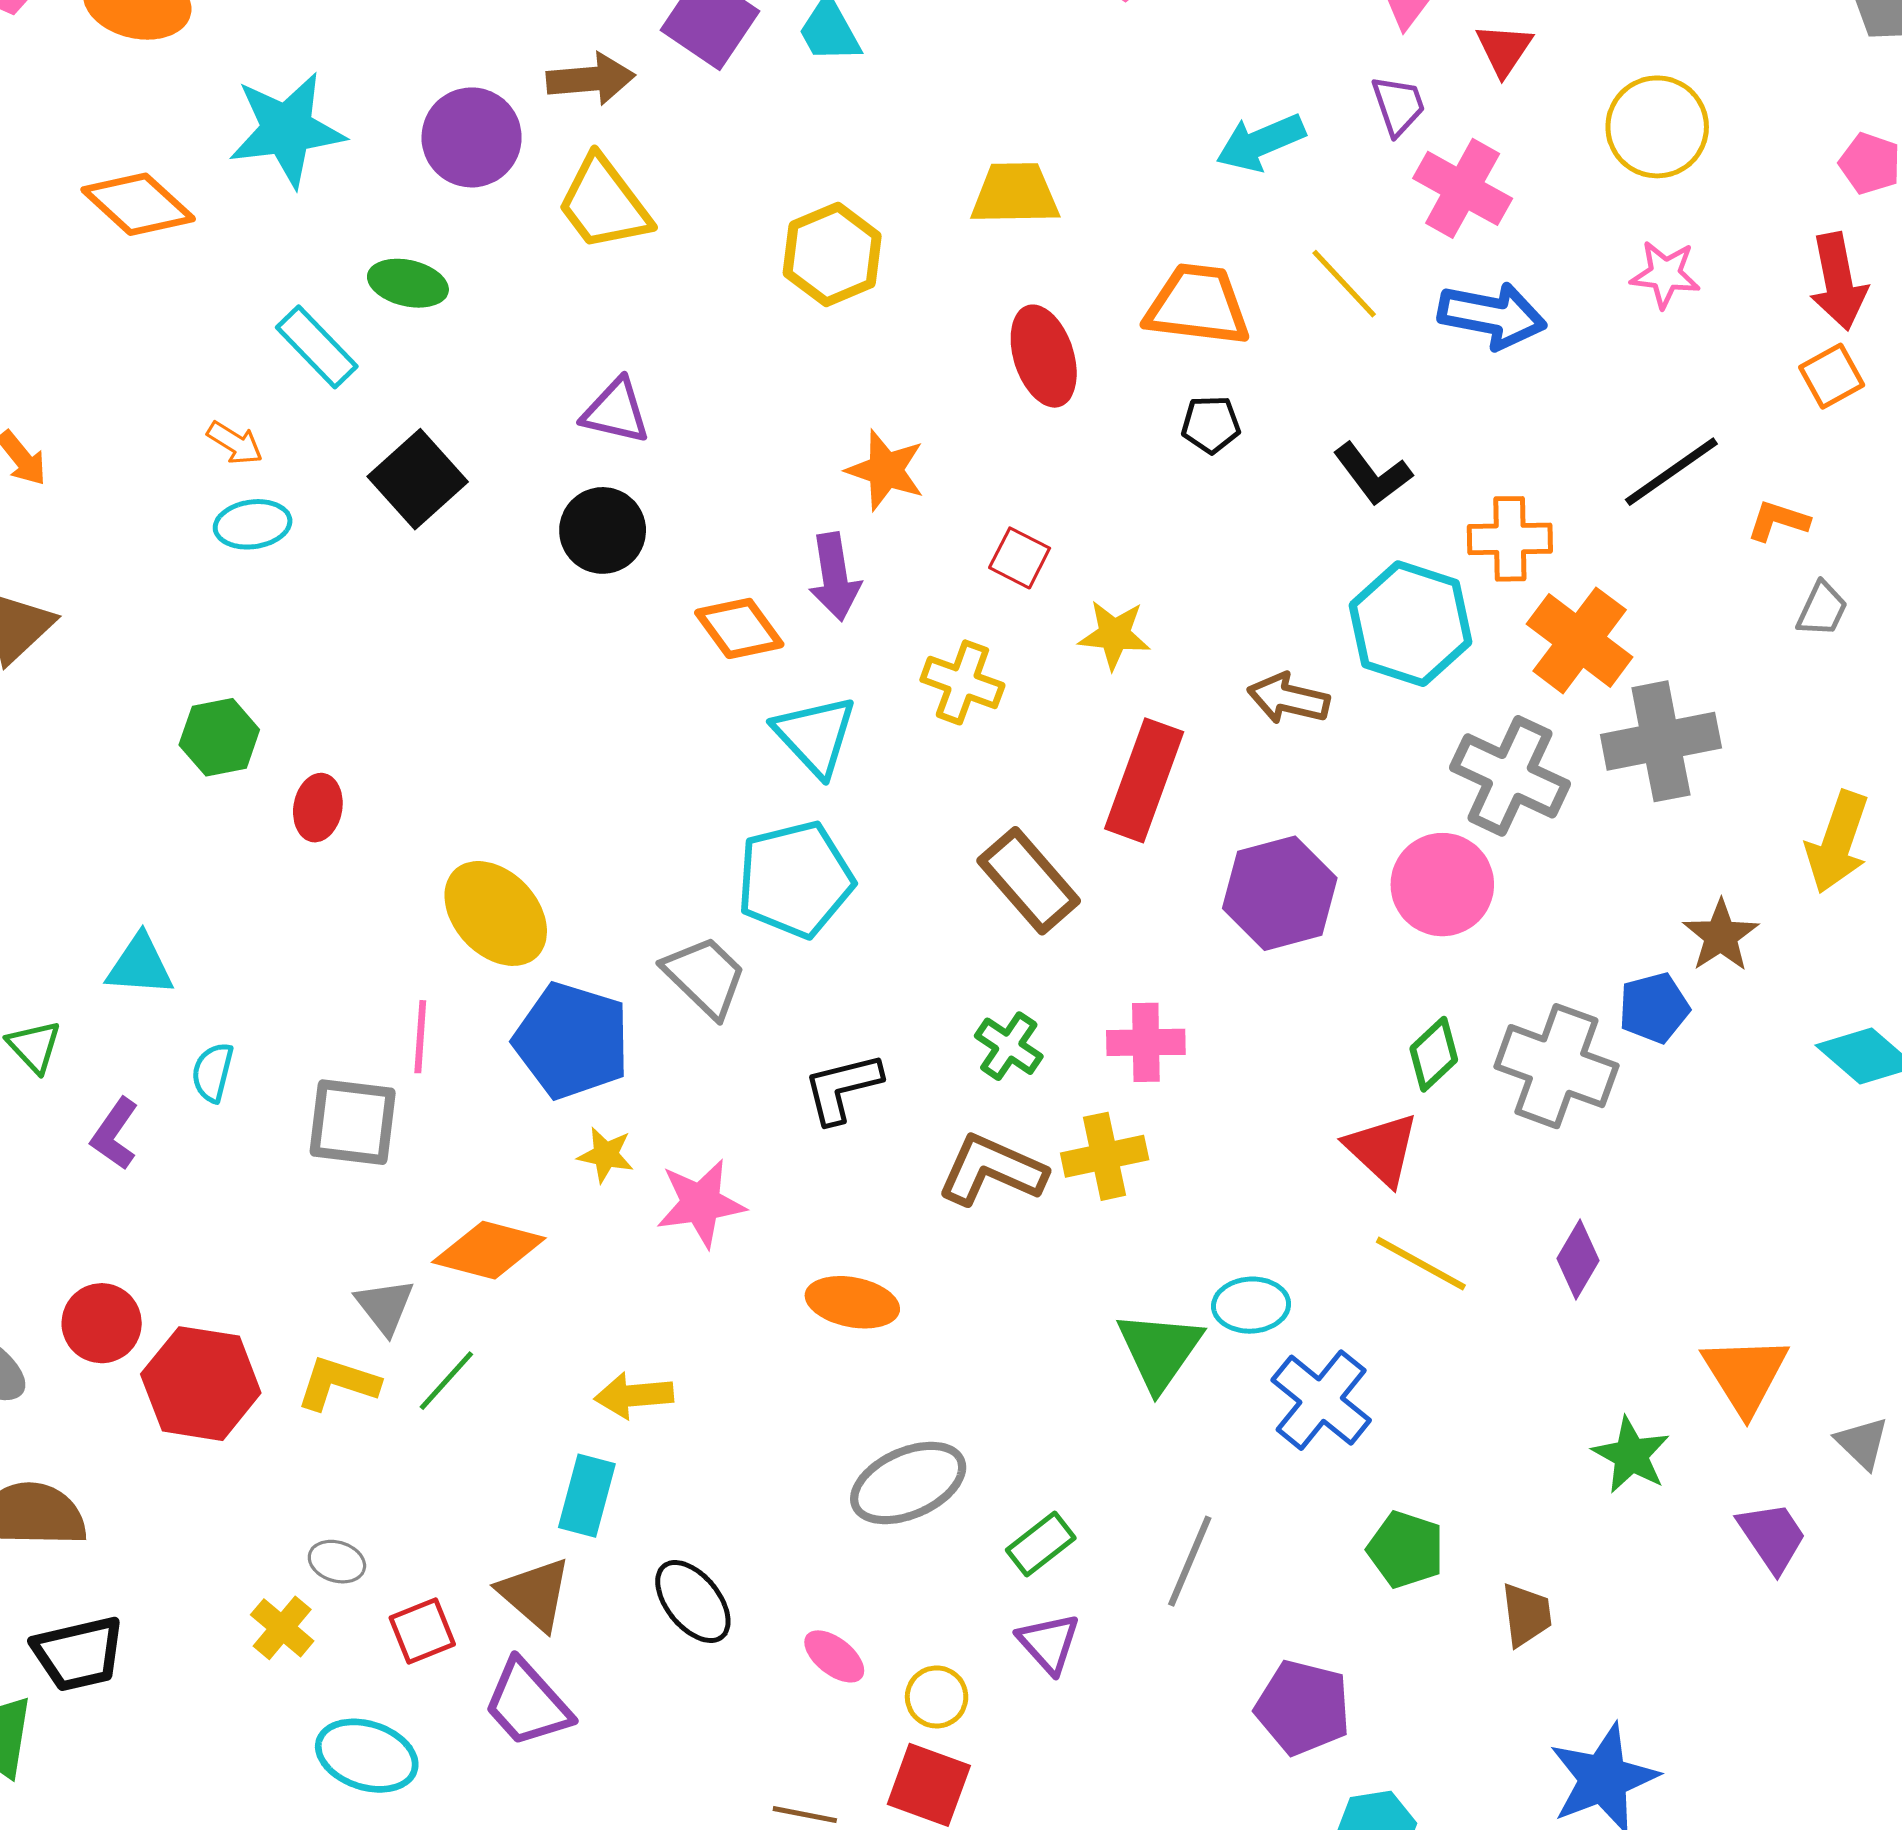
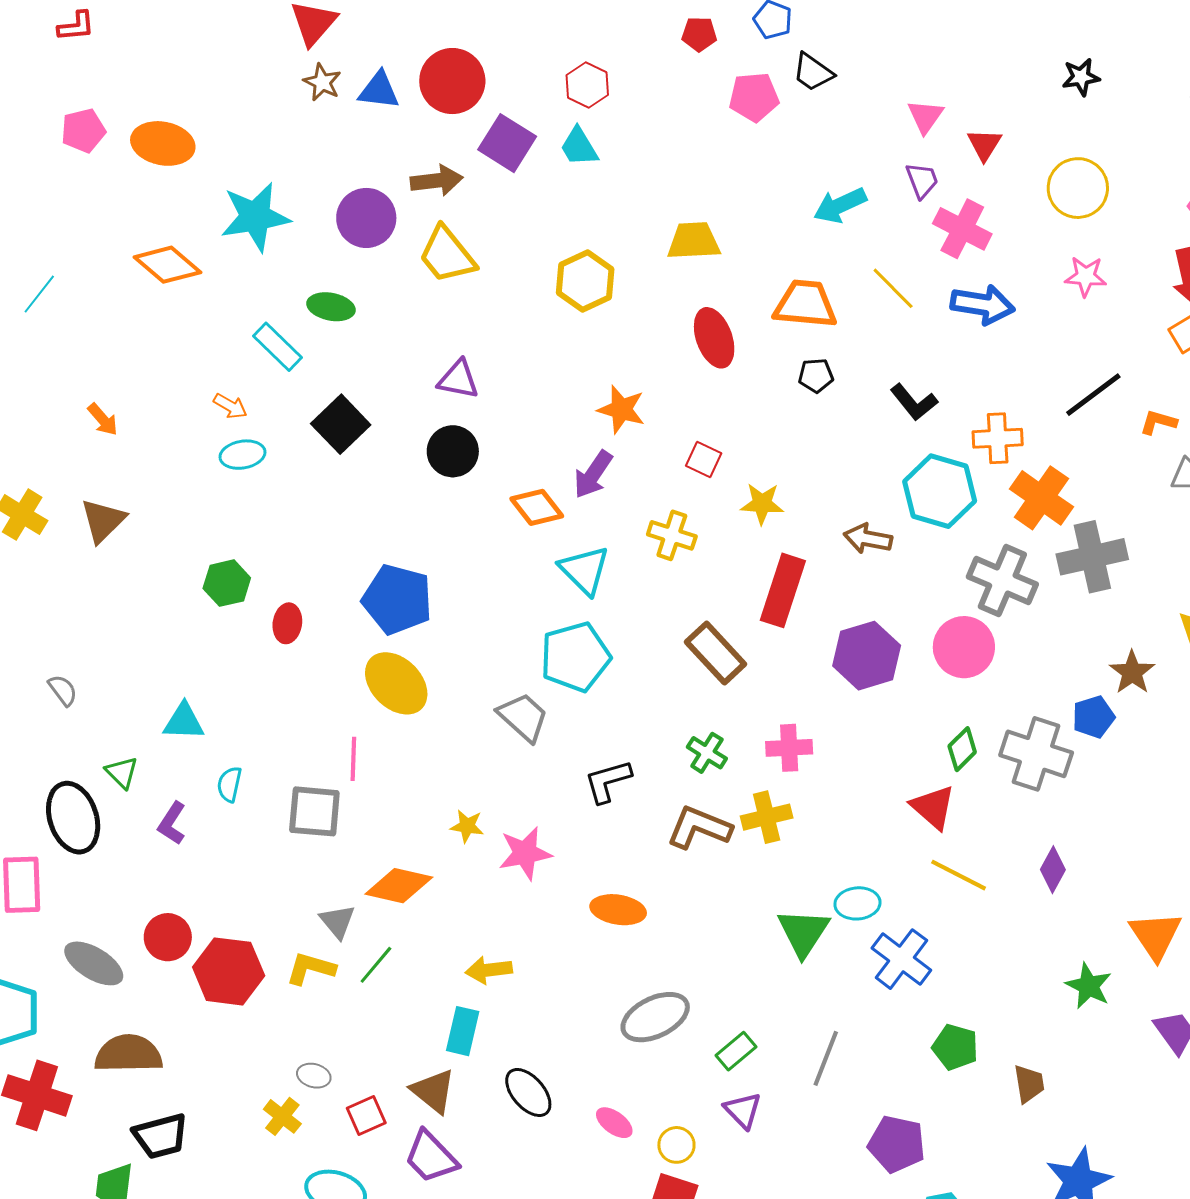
purple arrow: (835, 577) -> (593, 474), turned 45
blue pentagon: (572, 1041) -> (397, 599), moved

